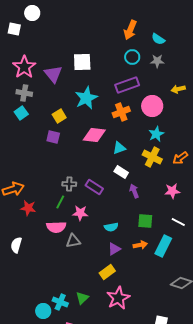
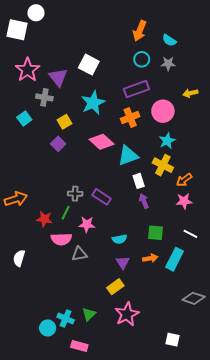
white square: (14, 29) -> (17, 30), size x1.5
white square: (82, 62) -> (89, 65), turned 30
gray cross: (24, 93) -> (44, 97), moved
pink diamond: (94, 135) -> (102, 142), turned 35
purple square: (53, 137) -> (58, 144), turned 32
cyan triangle: (119, 148) -> (128, 156), size x1.5
orange arrow: (180, 158) -> (184, 180), moved
white rectangle: (121, 172) -> (139, 181), moved, turned 40
red star: (28, 208) -> (44, 219), moved
purple triangle: (114, 249) -> (123, 262), turned -32

